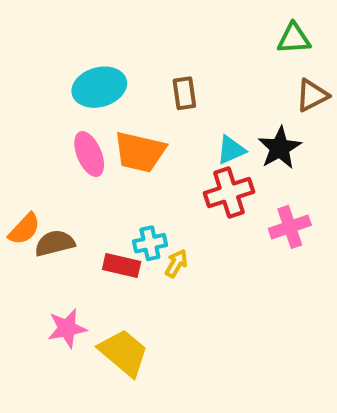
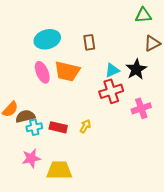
cyan cross: (150, 243) -> (34, 127), moved
yellow trapezoid: (124, 353) -> (59, 170), turned -40

